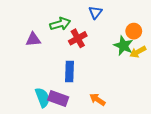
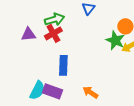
red cross: (78, 38) -> (53, 33), moved
cyan semicircle: (43, 97) -> (37, 90), turned 48

